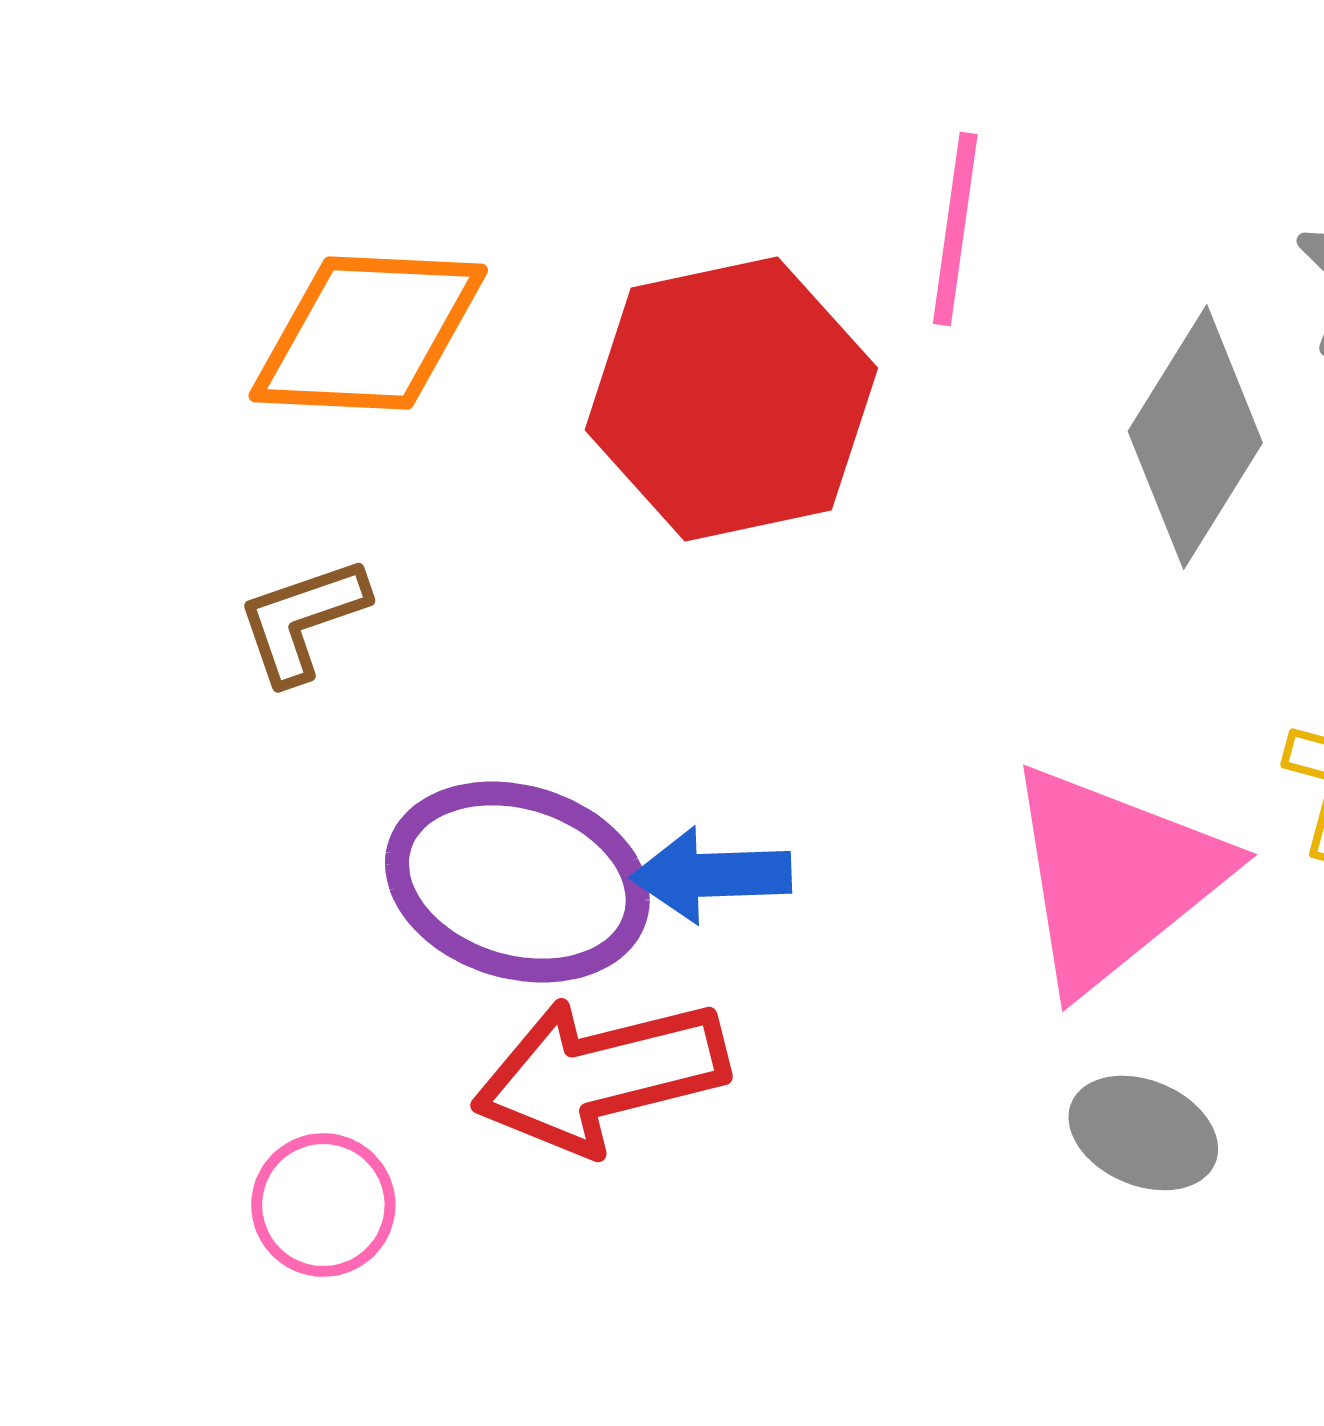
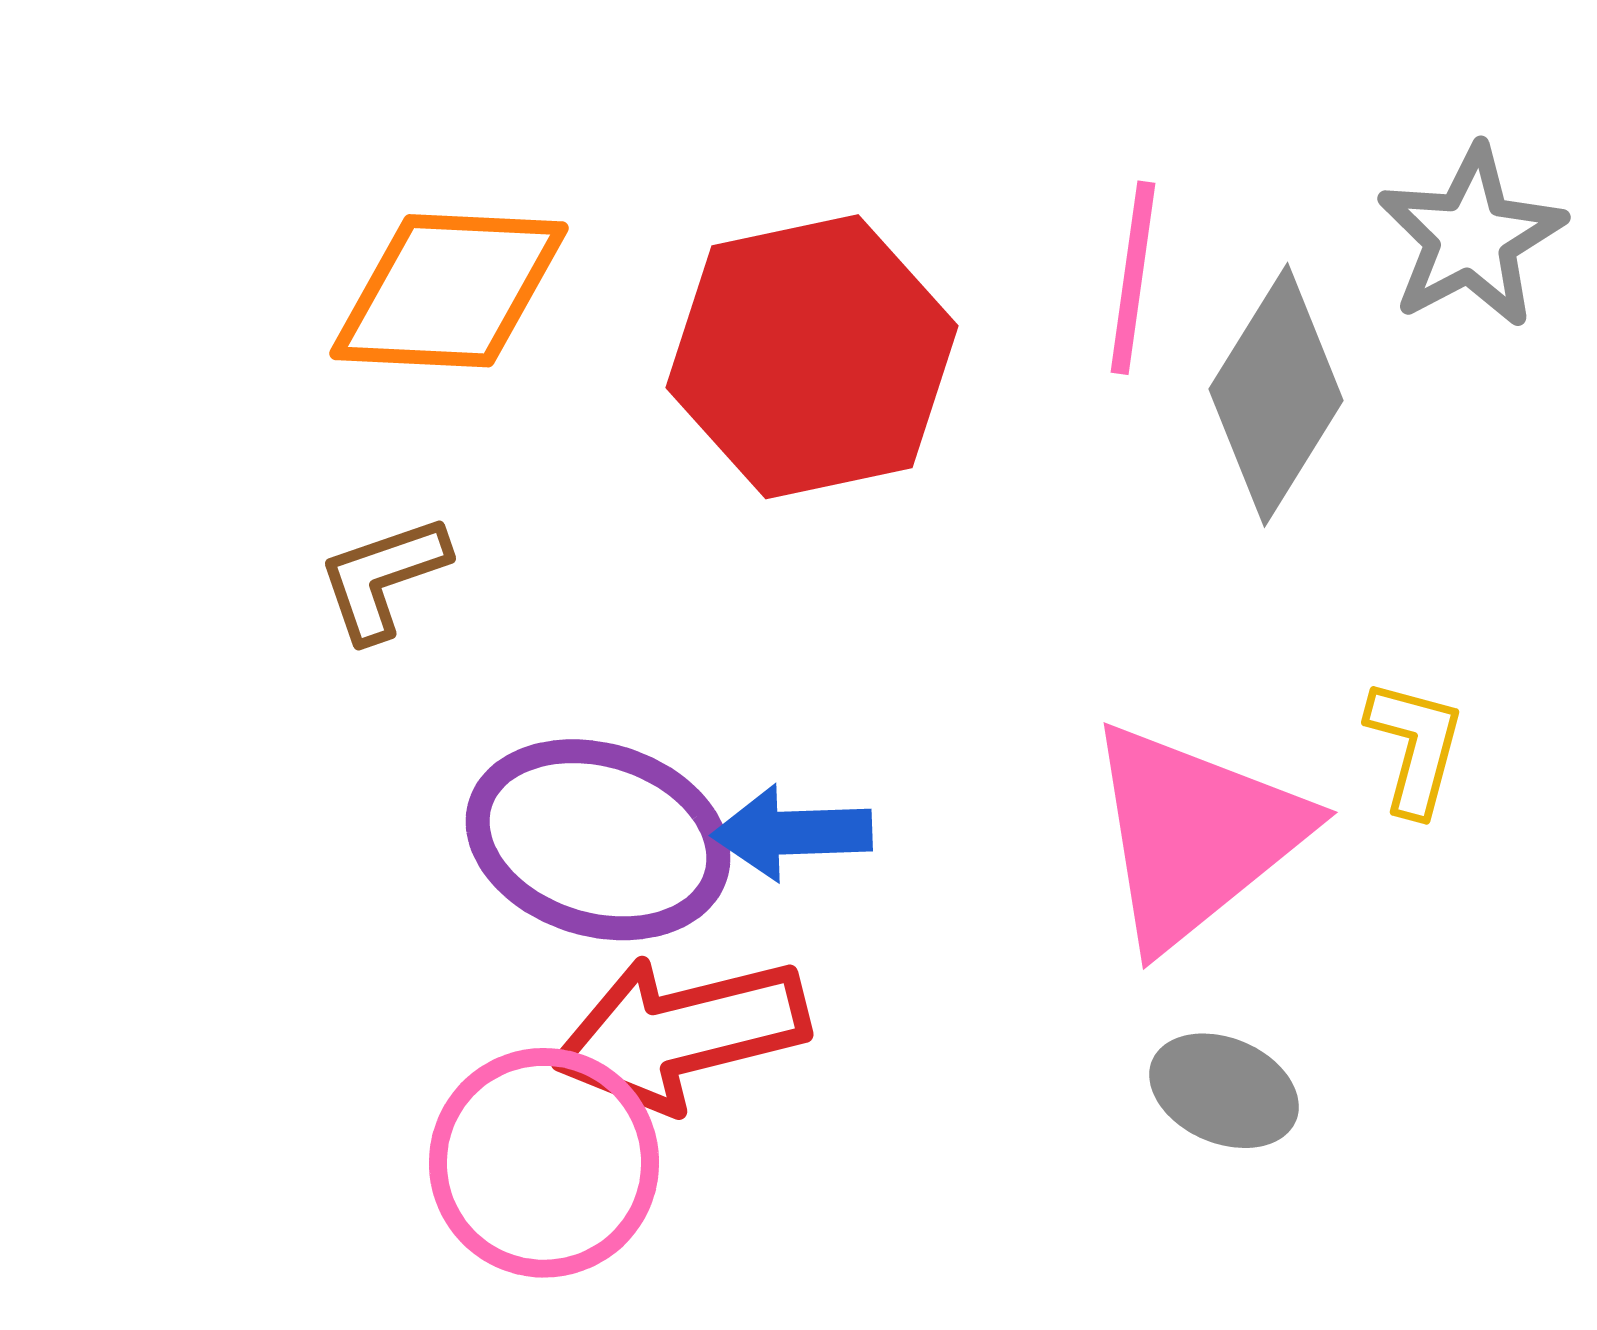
pink line: (955, 229) -> (1133, 278), moved
pink circle: (323, 1205) -> (544, 1163), moved, size x1.6

